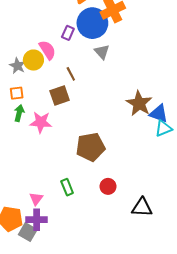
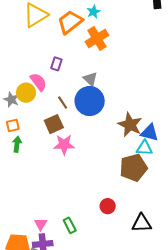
blue circle: (92, 23) -> (90, 101), moved
pink star: (41, 122) -> (64, 145), moved
cyan triangle: (163, 128) -> (144, 148), moved, turned 30
brown pentagon: (90, 147) -> (133, 168), moved
green rectangle: (67, 187) -> (70, 225), moved

